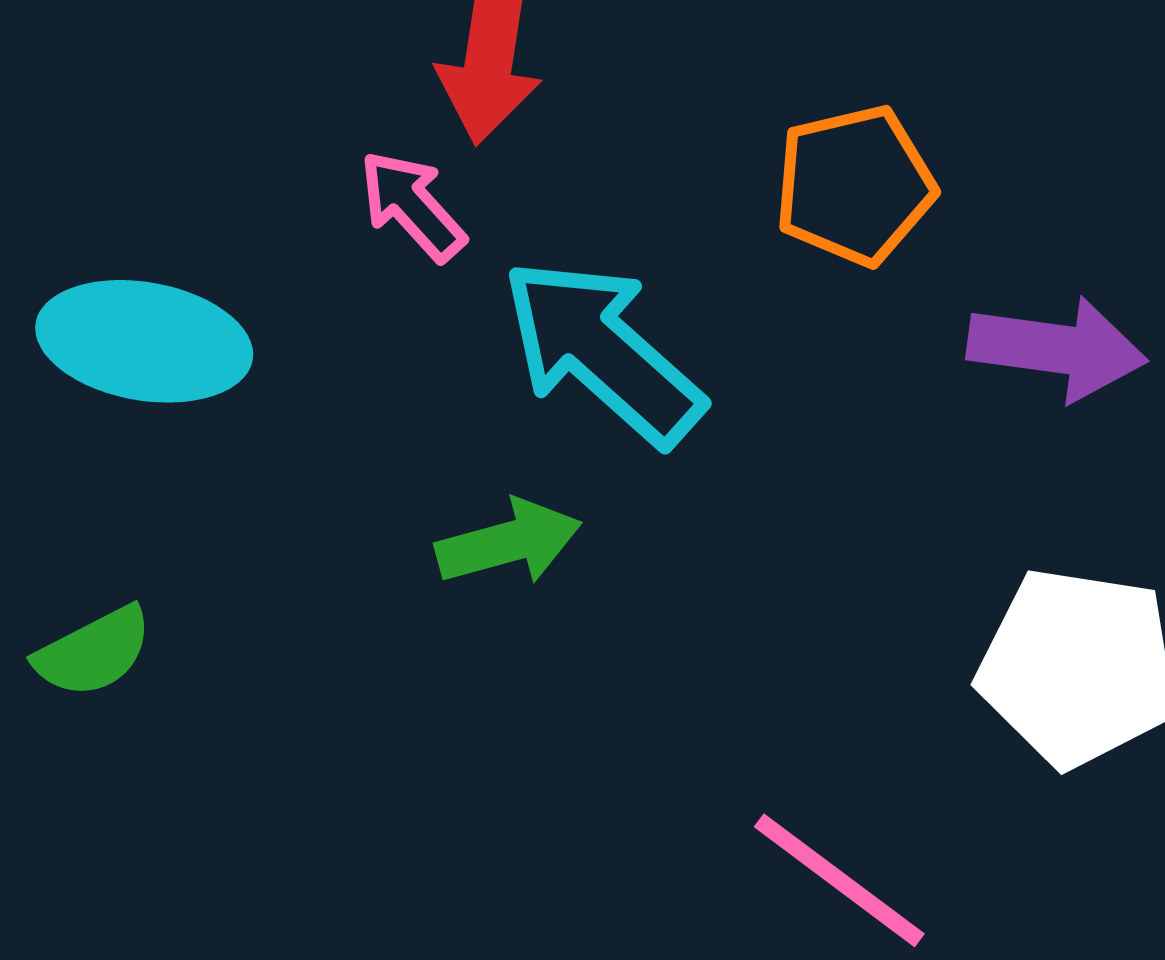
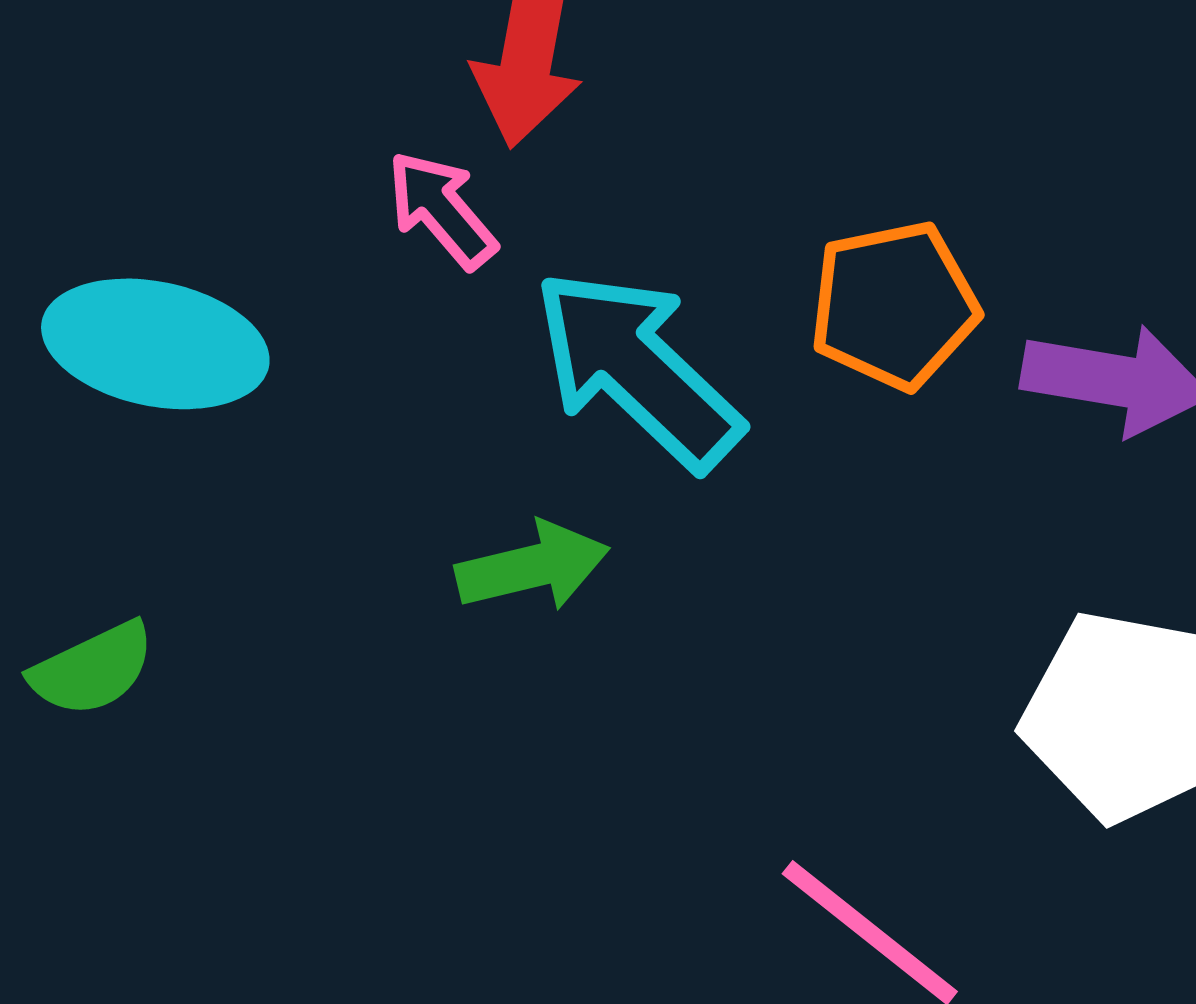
orange pentagon: (855, 185) -> (894, 305), moved

